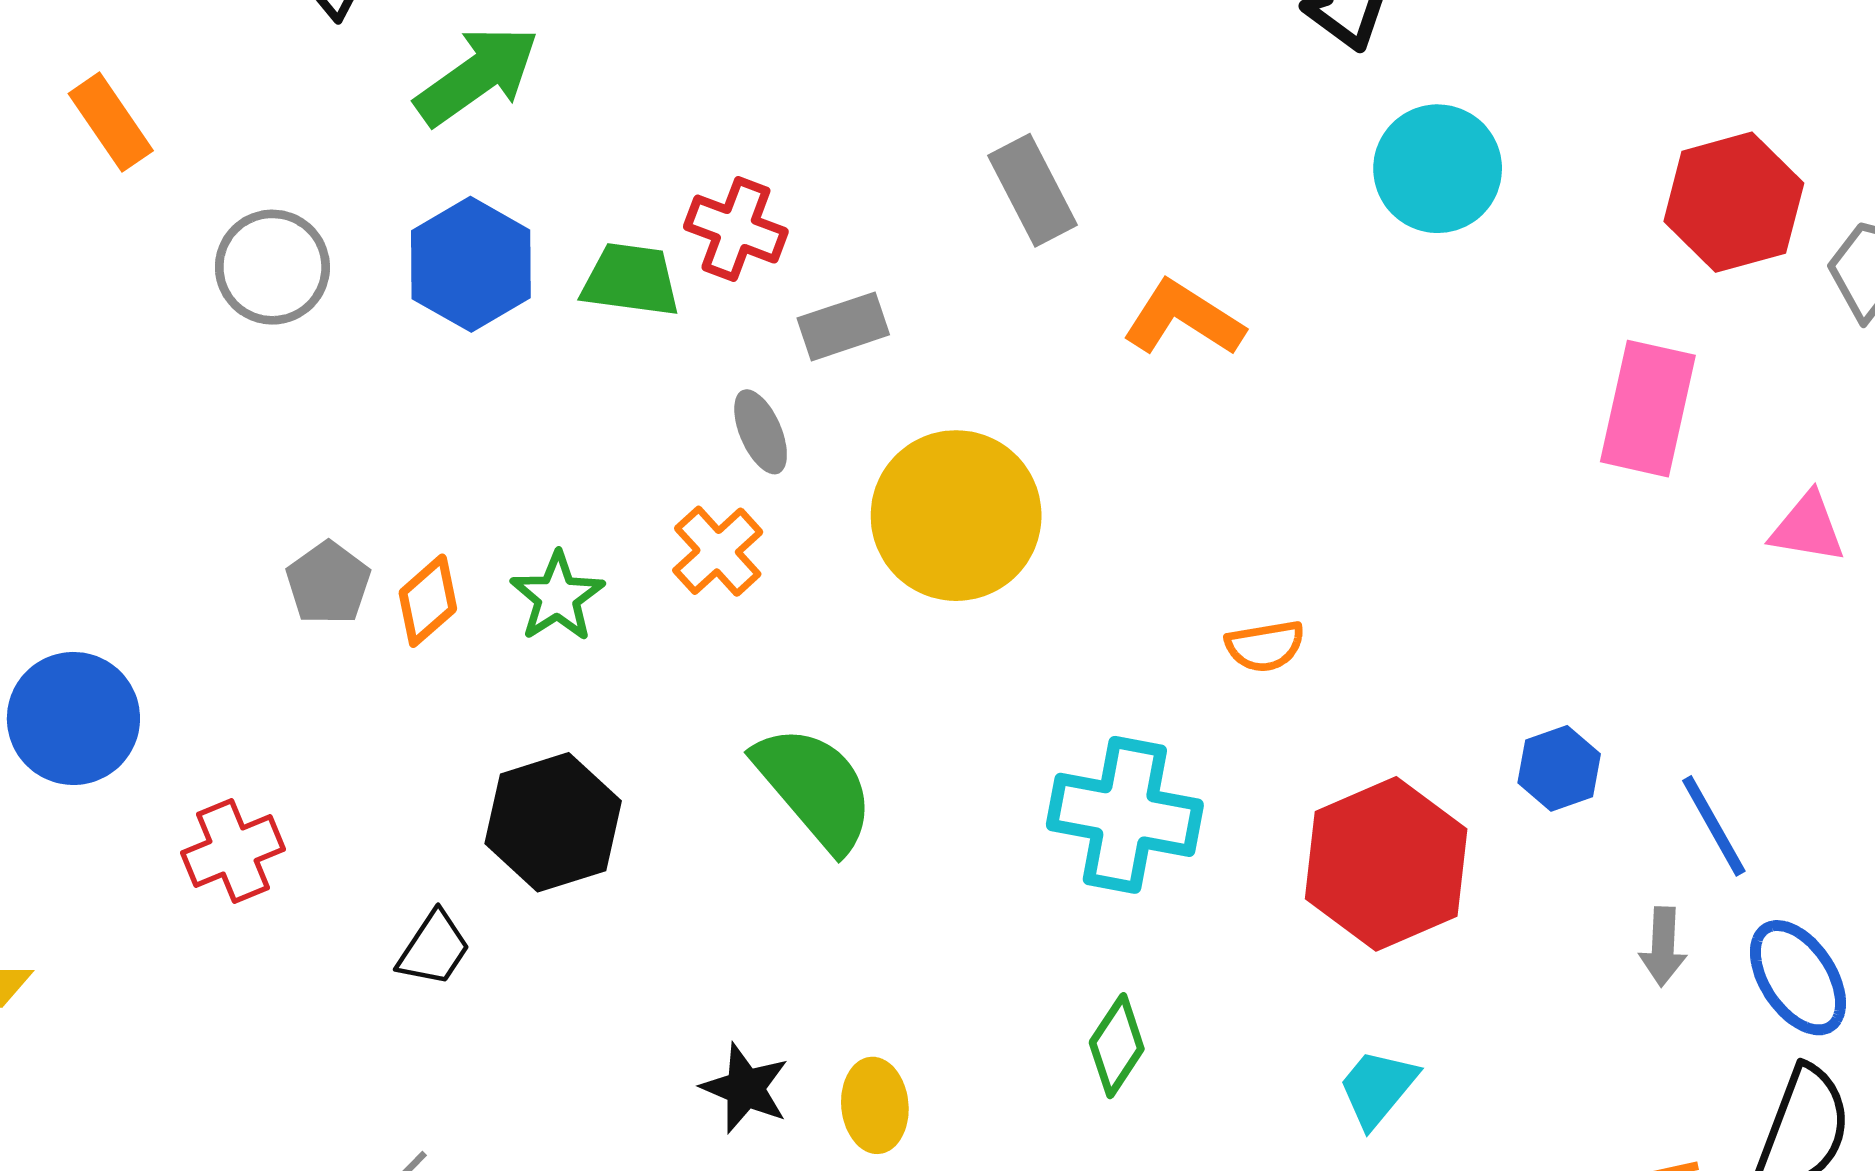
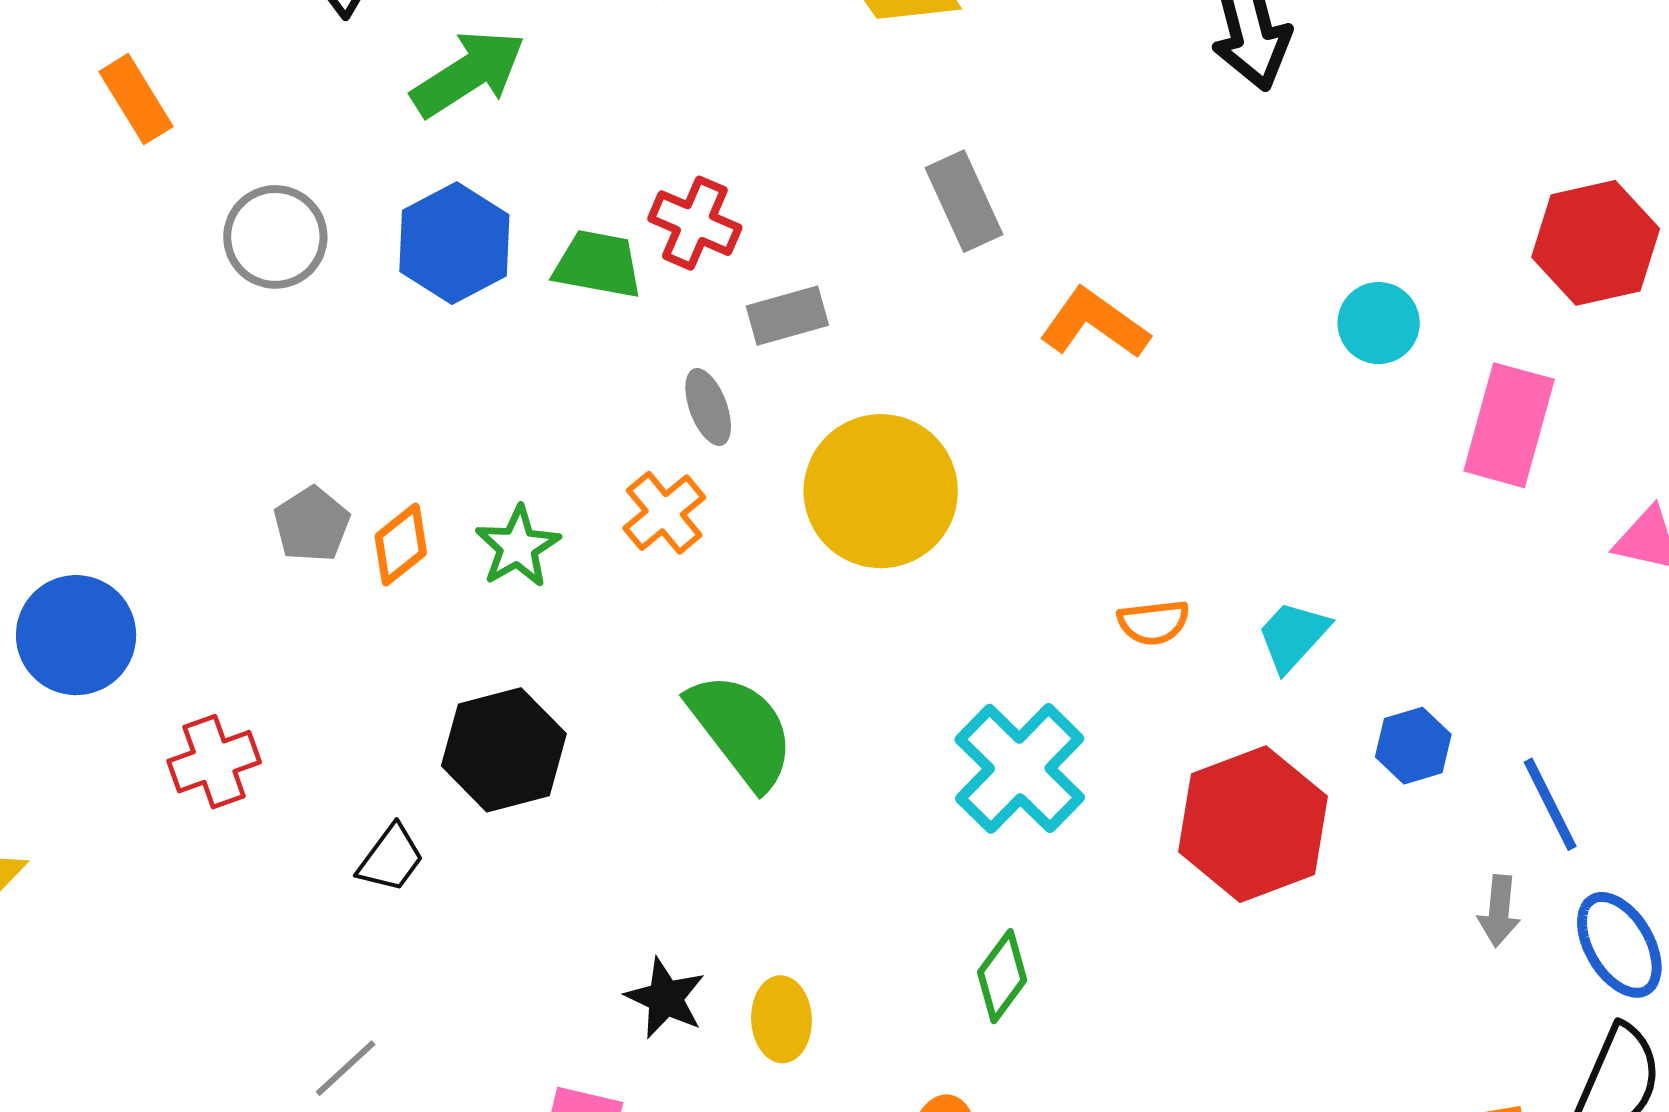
cyan circle: (1438, 169) -> (1379, 323), moved, size x0.7
cyan cross: (1125, 815) -> (1020, 768), turned 31
cyan trapezoid: (1378, 1088) -> (1293, 636), moved

